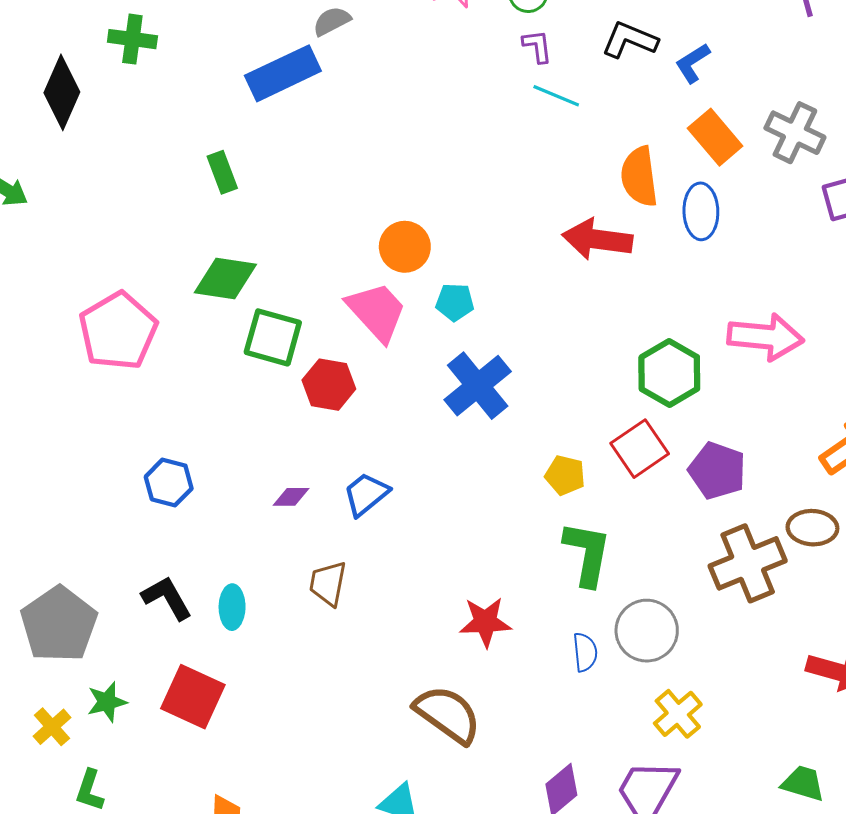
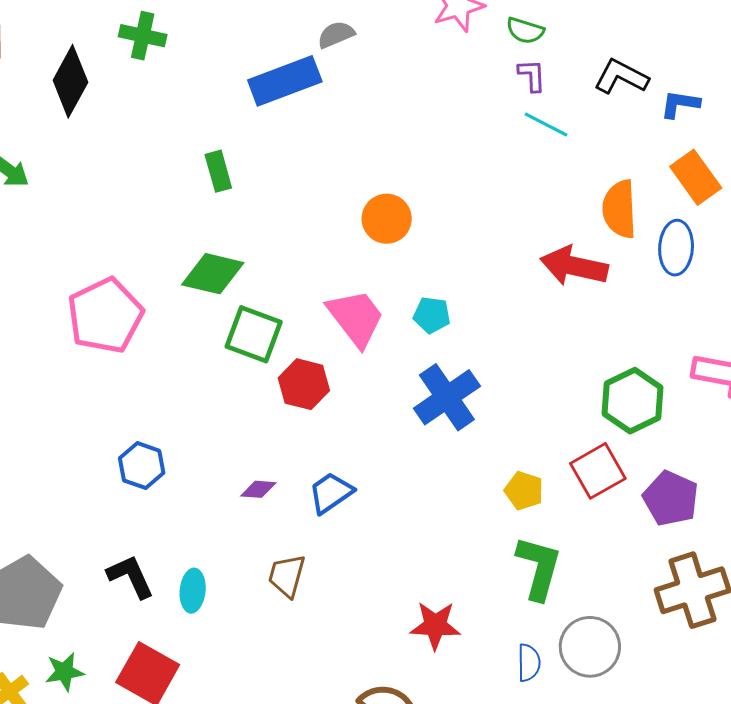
blue L-shape: (693, 63) -> (680, 104), turned 36
orange circle: (405, 247) -> (387, 219), moved

